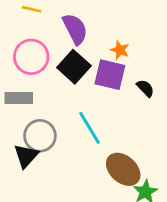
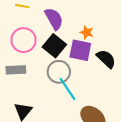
black semicircle: (145, 88) -> (106, 59), size x1.5
gray circle: (40, 136) -> (59, 72), moved

